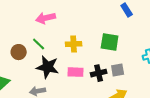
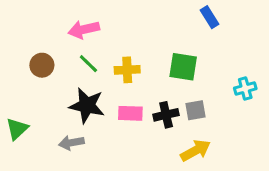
green line: (39, 44) -> (88, 64), moved
brown circle: (19, 52) -> (42, 65), moved

